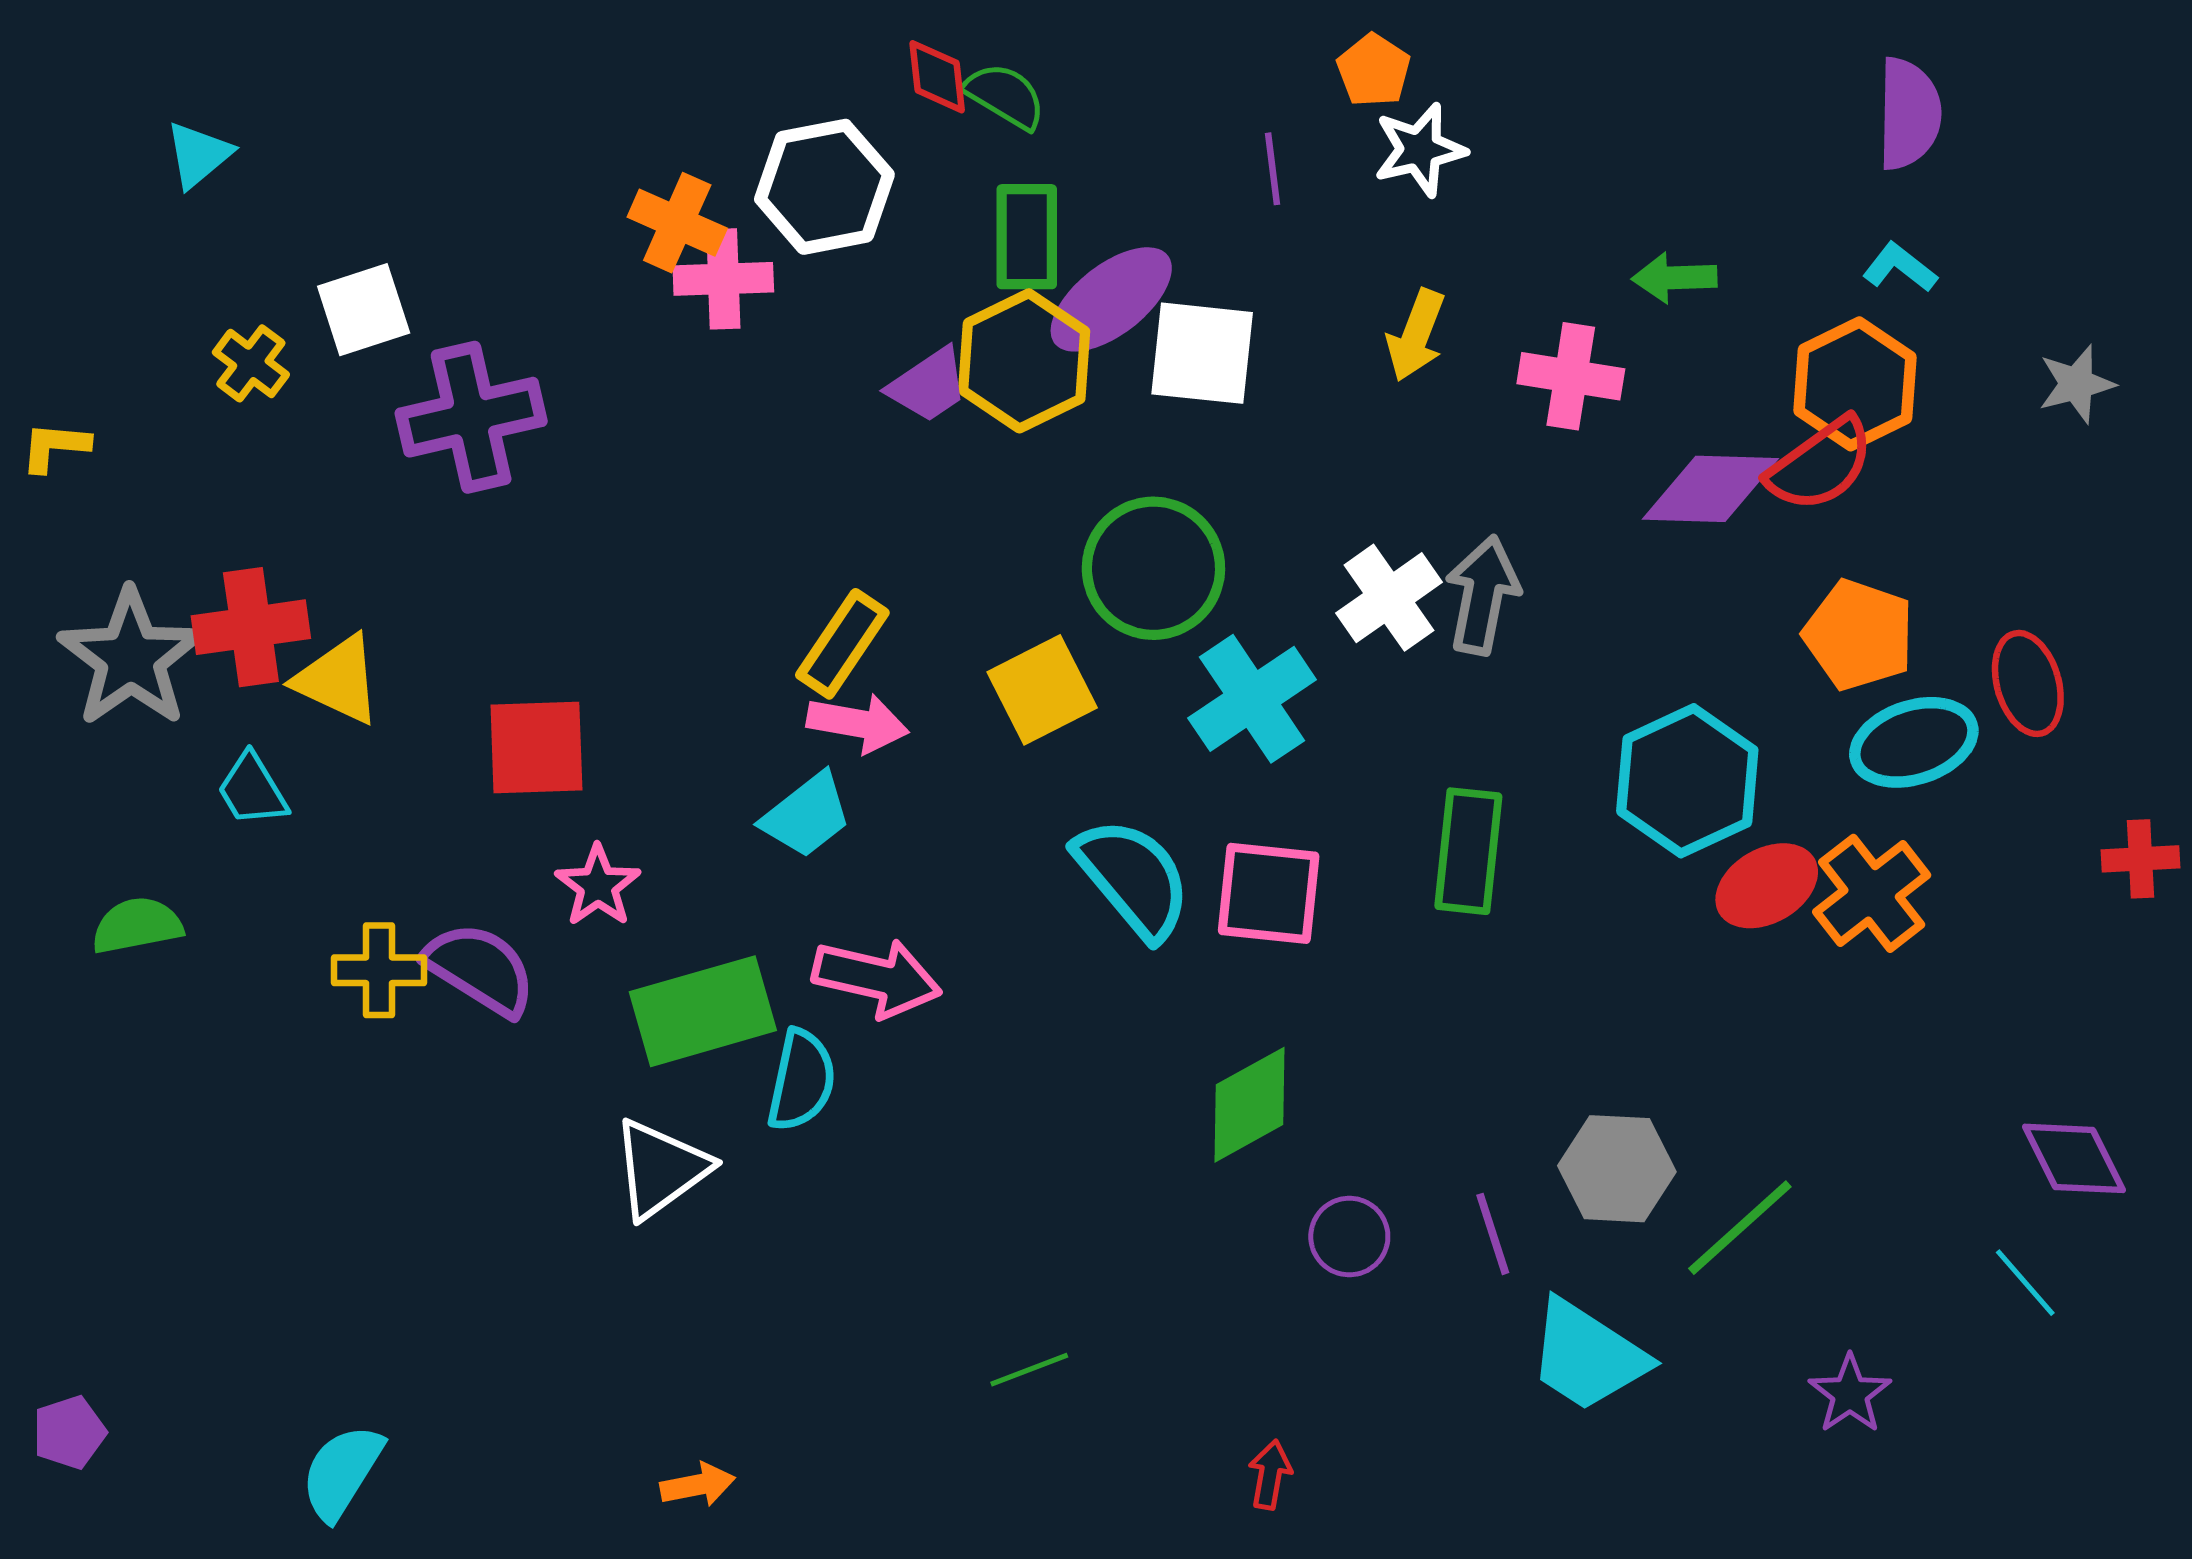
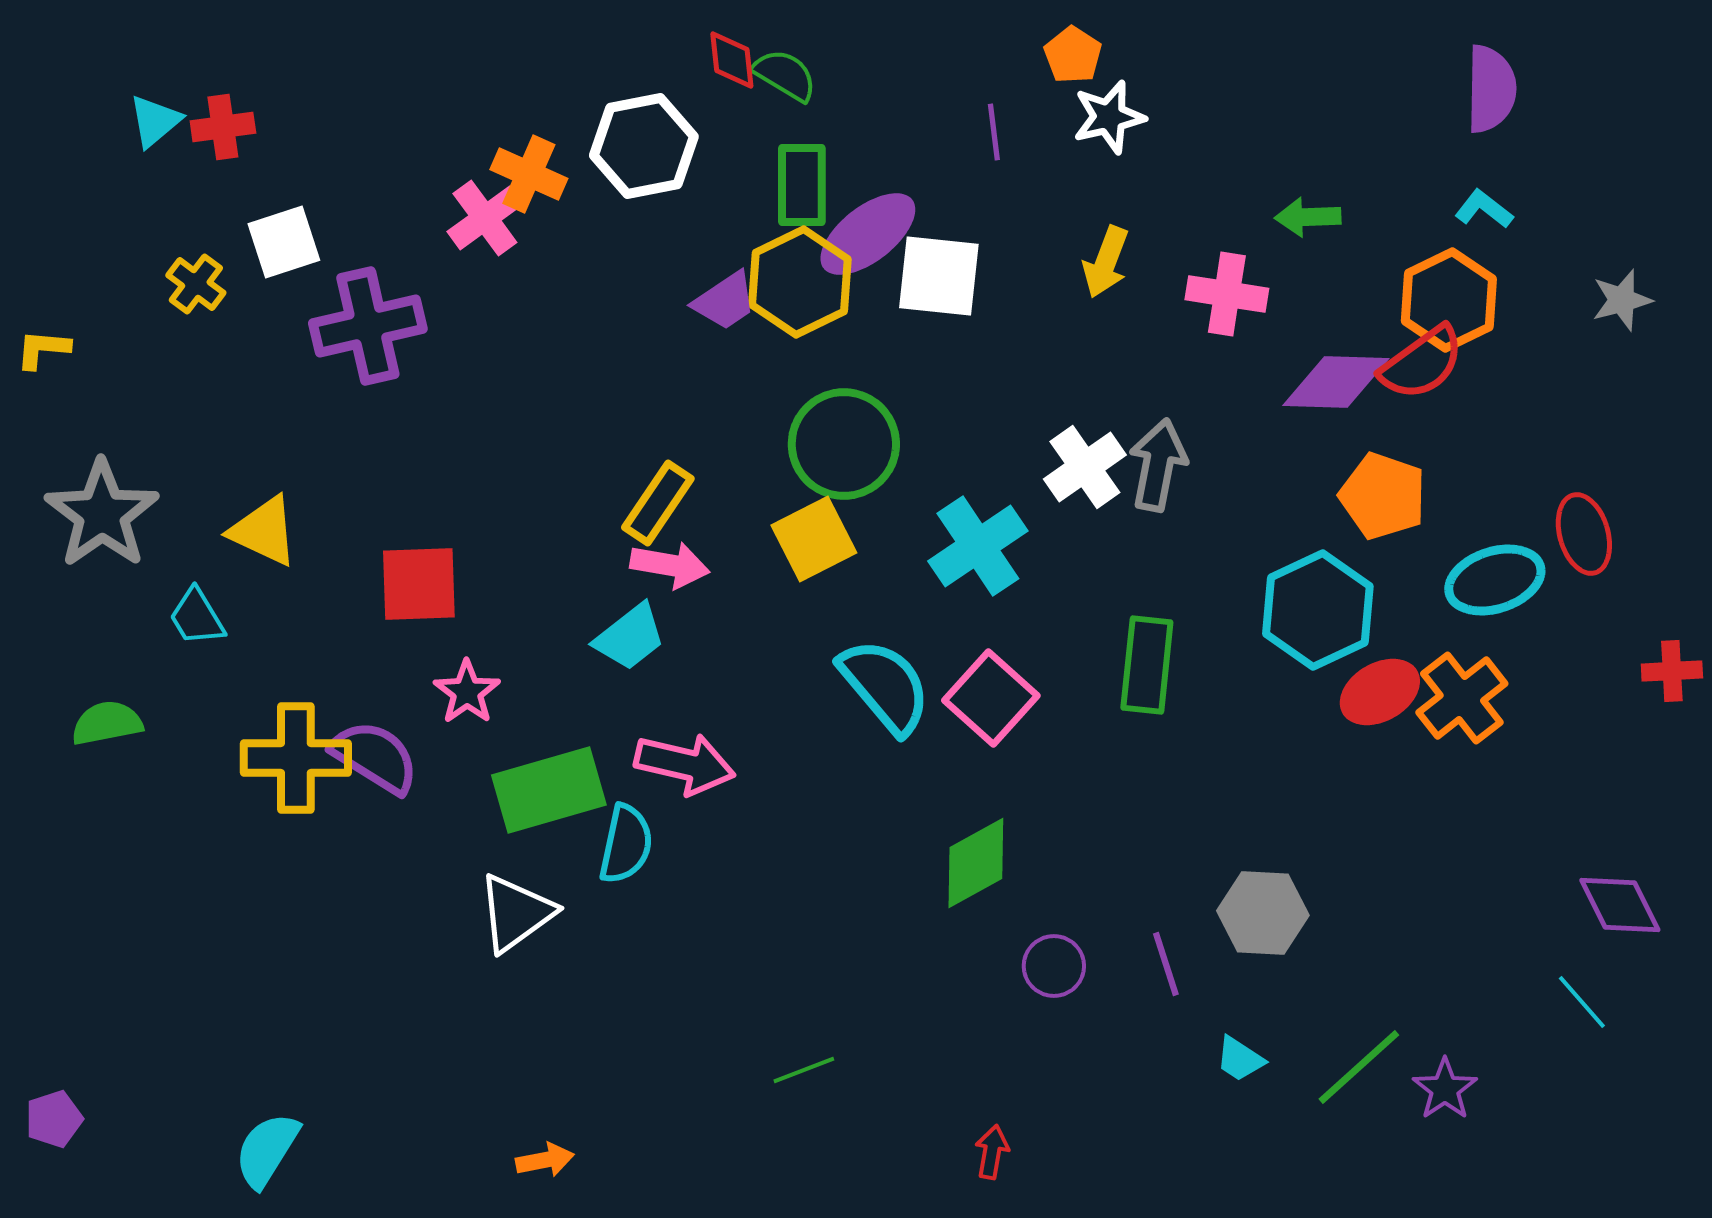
pink cross: (723, 279) -> (485, 218), moved, turned -34
green circle: (1153, 568) -> (844, 444), moved
red cross: (251, 627) -> (223, 127), moved, size x0.7
orange pentagon: (1859, 635) -> (1383, 496), moved
pink square: (1269, 893) -> (991, 698), turned 36
yellow cross: (379, 970) -> (296, 758), size x1.5
green line: (1740, 1228) -> (1359, 1067), moved
cyan trapezoid: (1587, 1356) -> (1240, 1059), size x0.5

